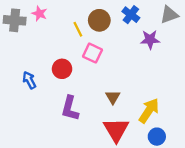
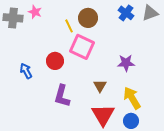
blue cross: (131, 15) -> (126, 13), moved
purple star: (150, 39) -> (126, 63), moved
pink square: (92, 53) -> (82, 47), size x1.4
yellow arrow: (149, 111) -> (132, 98), turned -65
blue circle: (157, 137) -> (131, 121), moved

